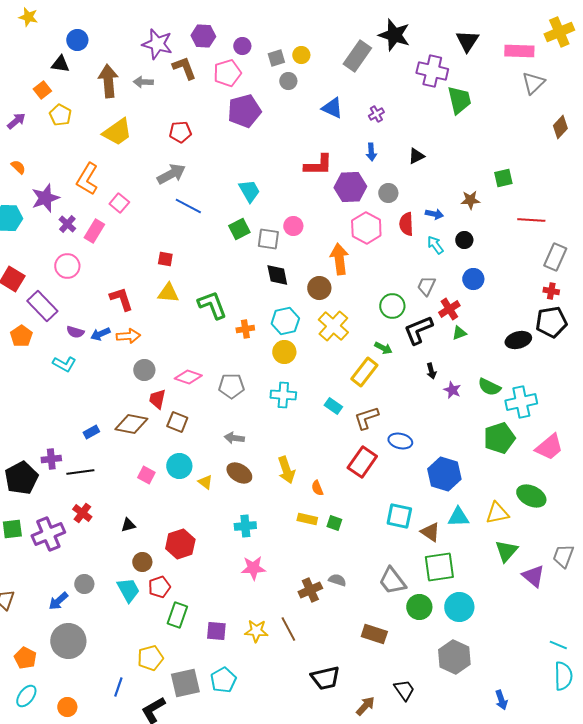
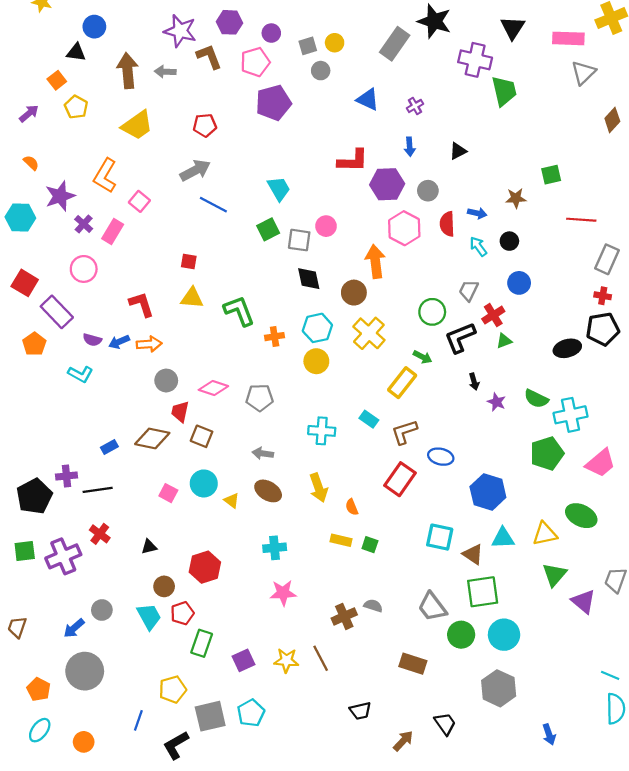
cyan cross: (283, 395) -> (322, 431), moved
purple square: (216, 631) -> (243, 660), turned -30
black trapezoid: (325, 678) -> (360, 711), size x0.7

